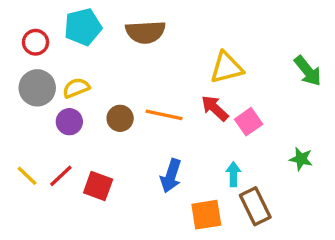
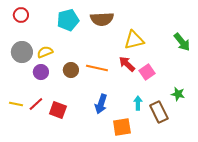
cyan pentagon: (83, 27) -> (68, 20), moved
brown semicircle: (145, 32) -> (102, 19), moved
red circle: (36, 42) -> (21, 15), moved
yellow line: (27, 176) -> (16, 104), turned -32
brown rectangle: (255, 206) -> (159, 112), moved

